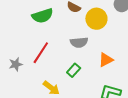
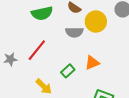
gray semicircle: (79, 42) -> (74, 32), moved
orange triangle: (106, 60) -> (92, 63), moved

